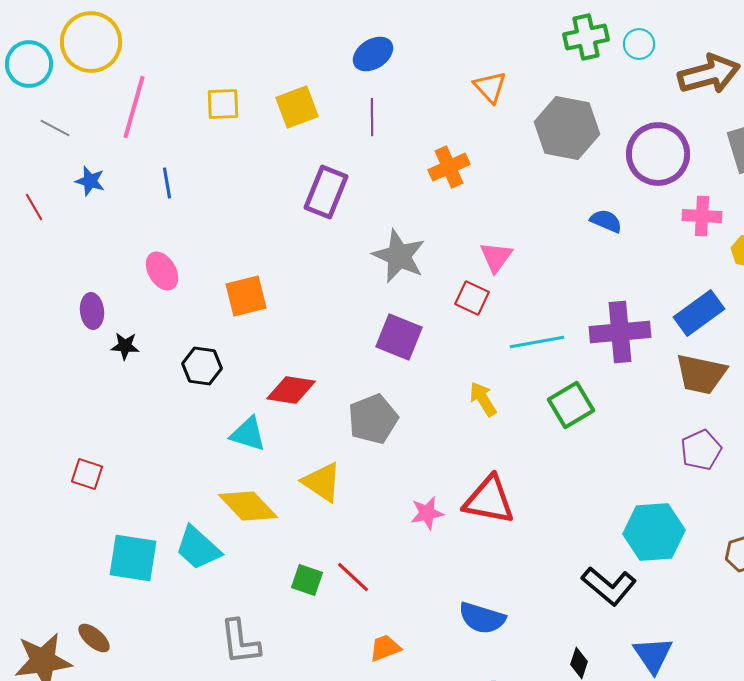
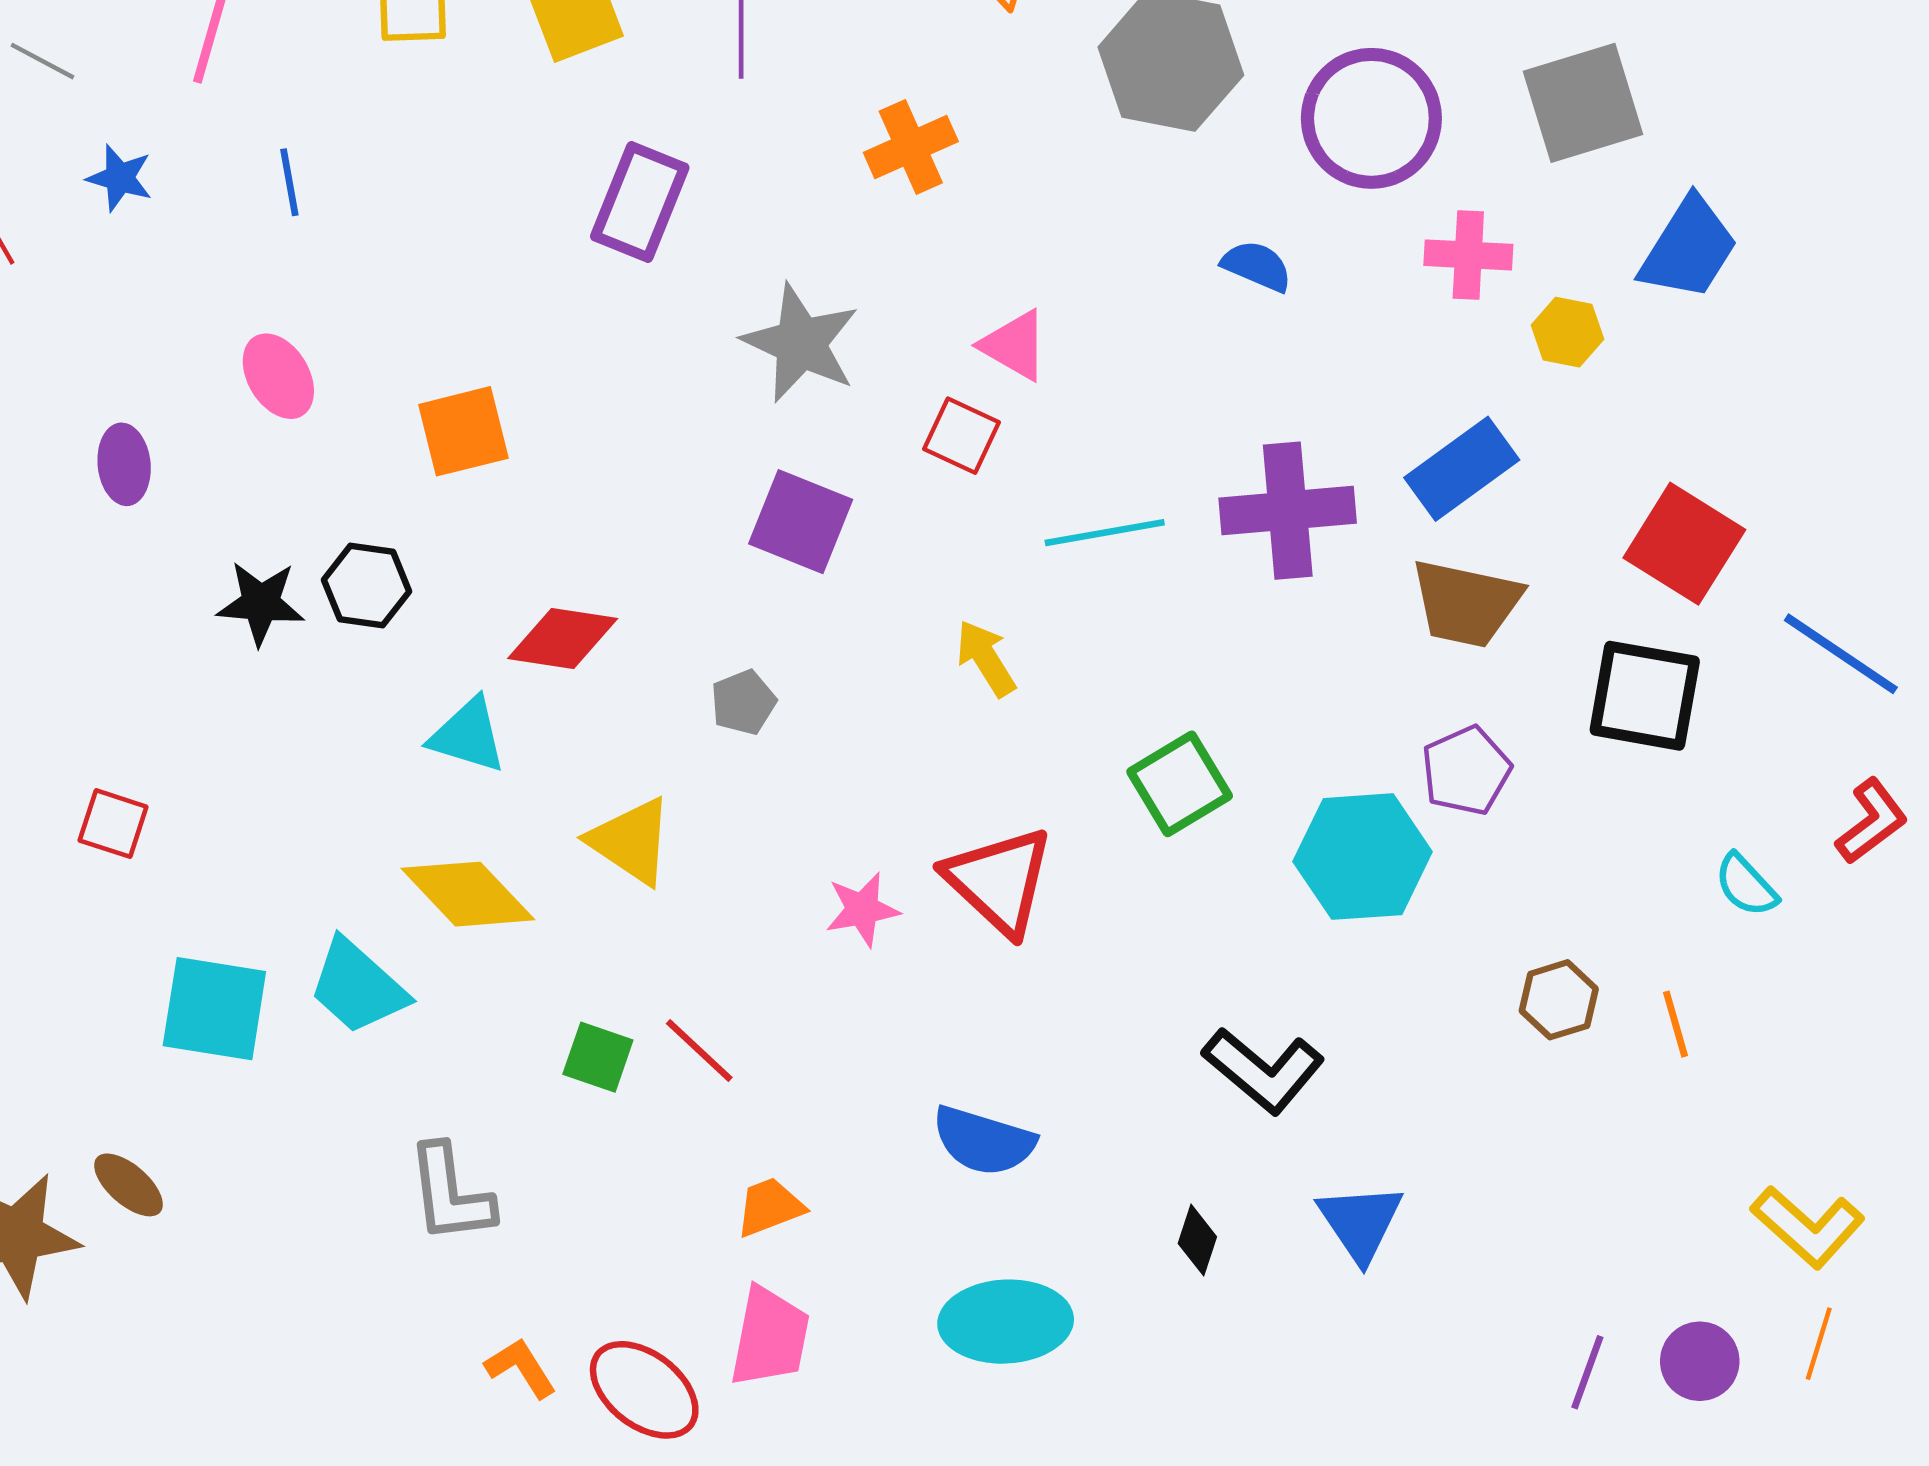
pink triangle: (496, 257) -> (1014, 345), turned -36
black star: (125, 346) -> (261, 603), moved, size x1.4
green square: (571, 405) -> (1180, 784), moved
gray pentagon: (373, 419) -> (743, 702), size x0.6
red triangle: (489, 500) -> (999, 881), turned 32
cyan hexagon: (654, 532) -> (1363, 857), moved

